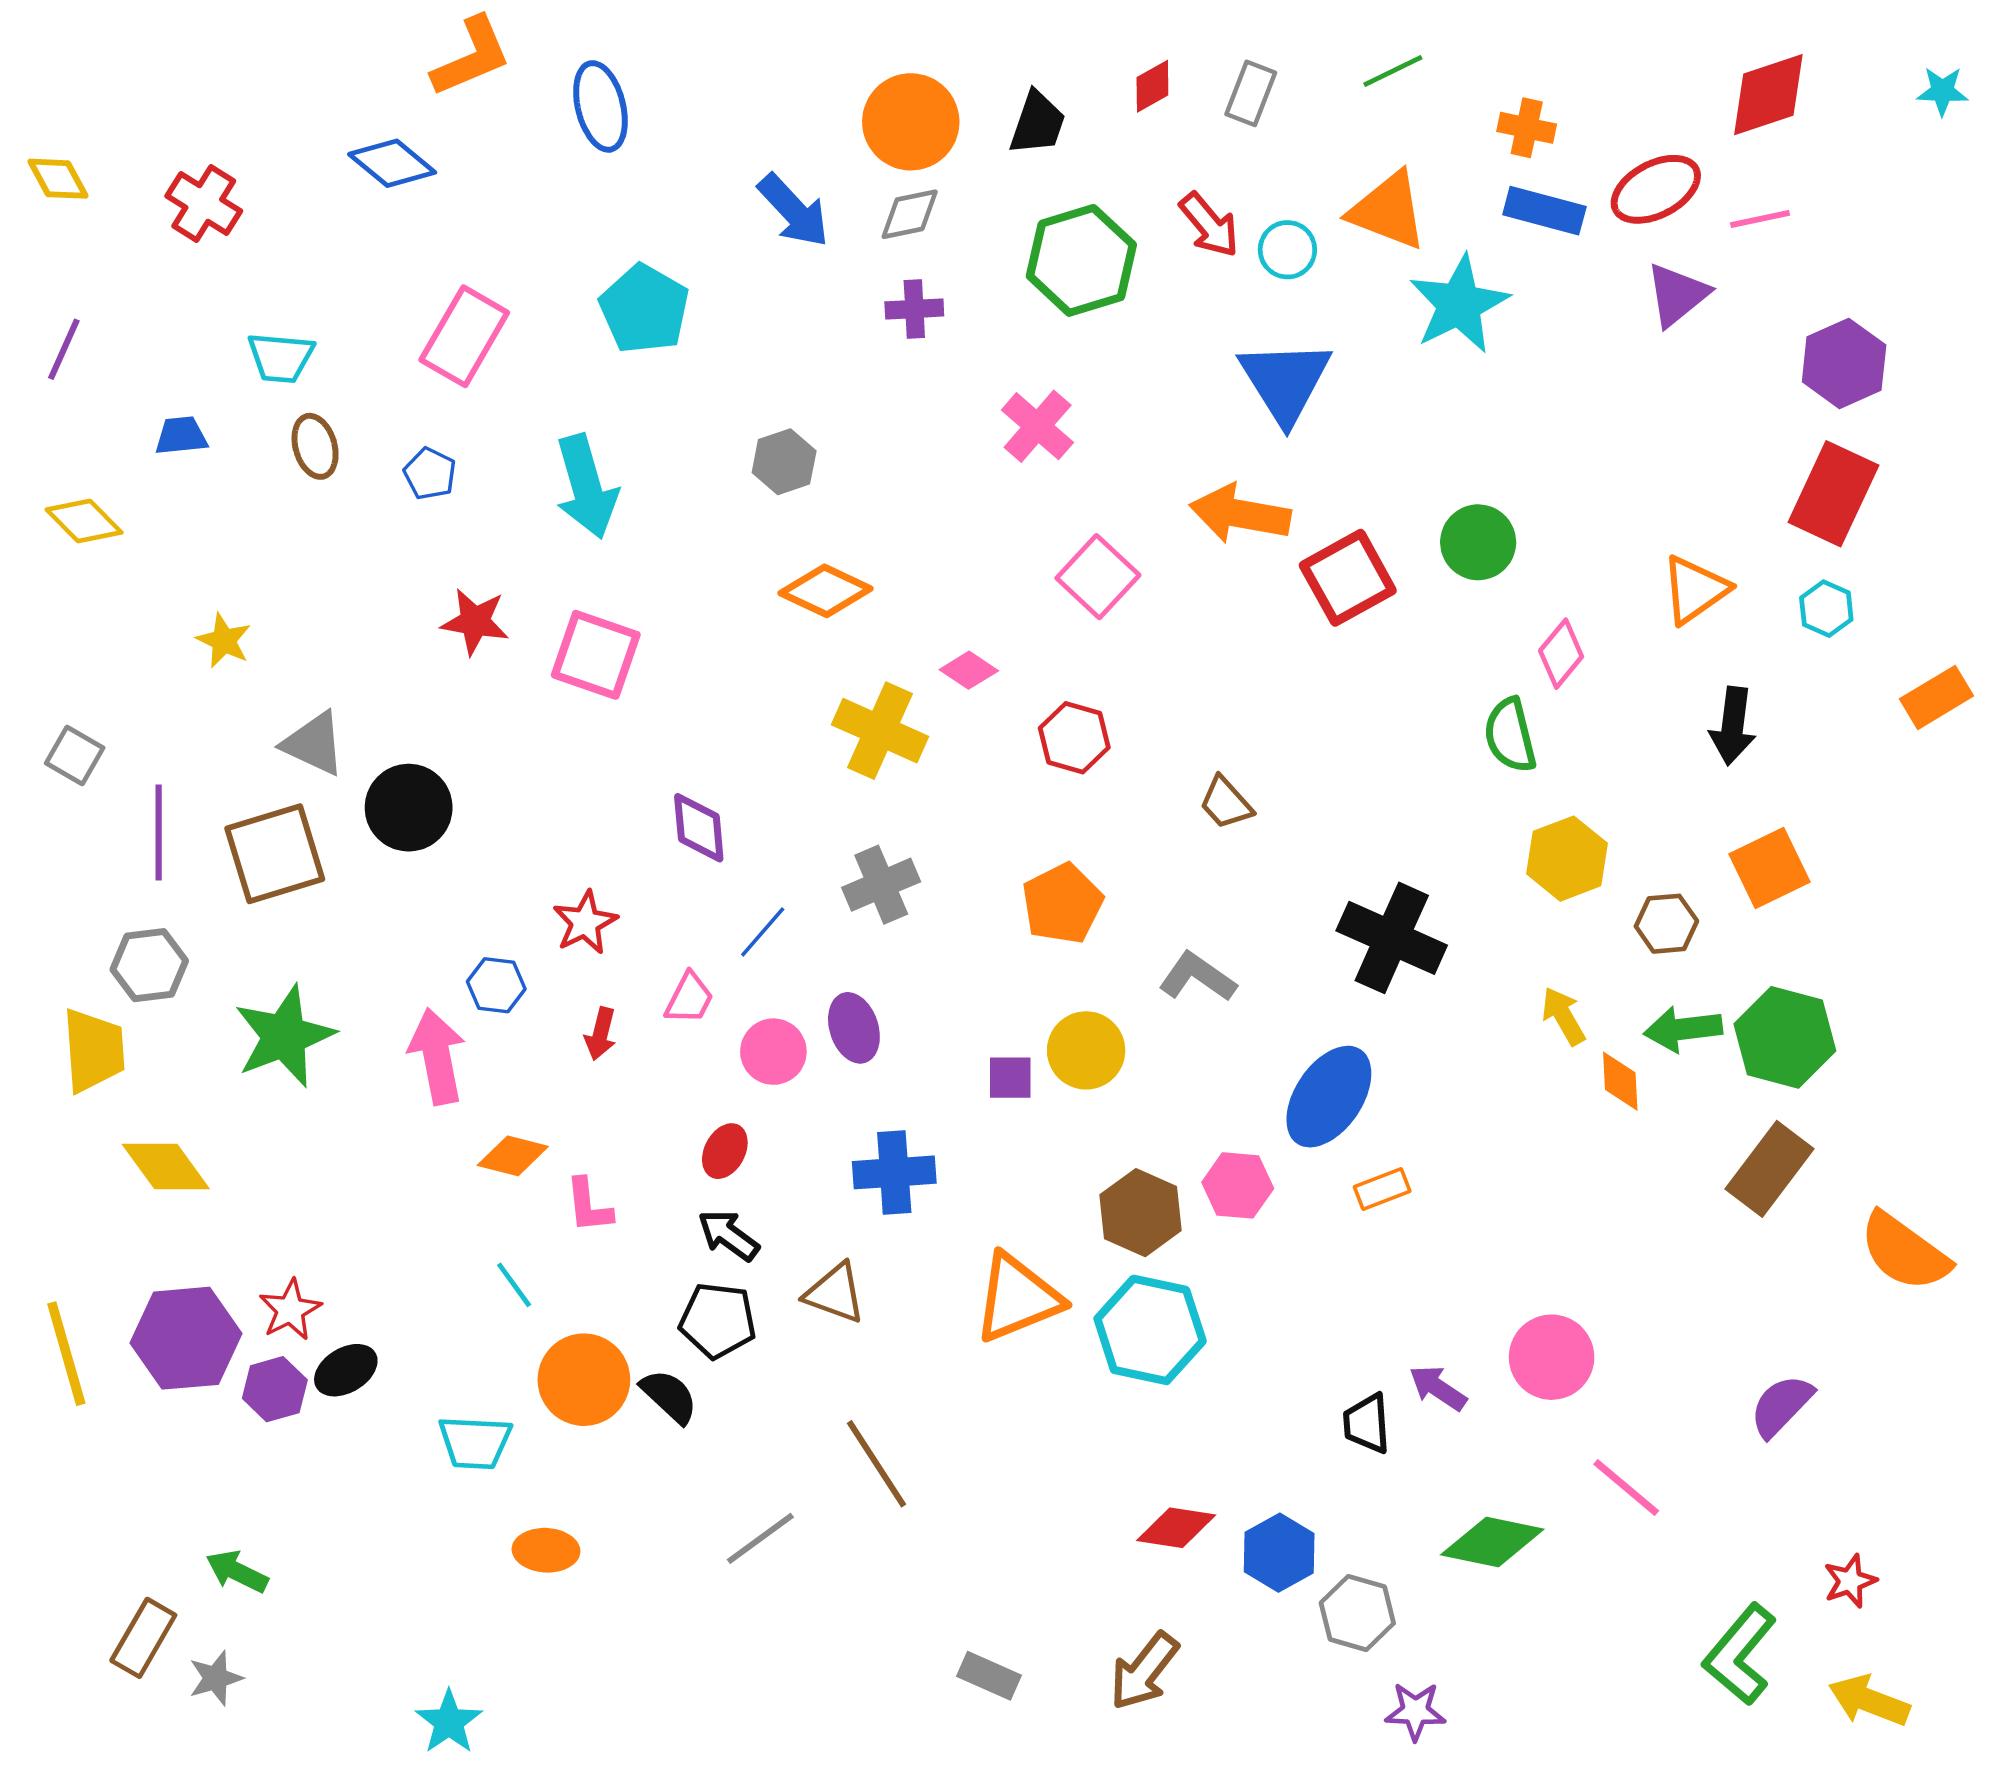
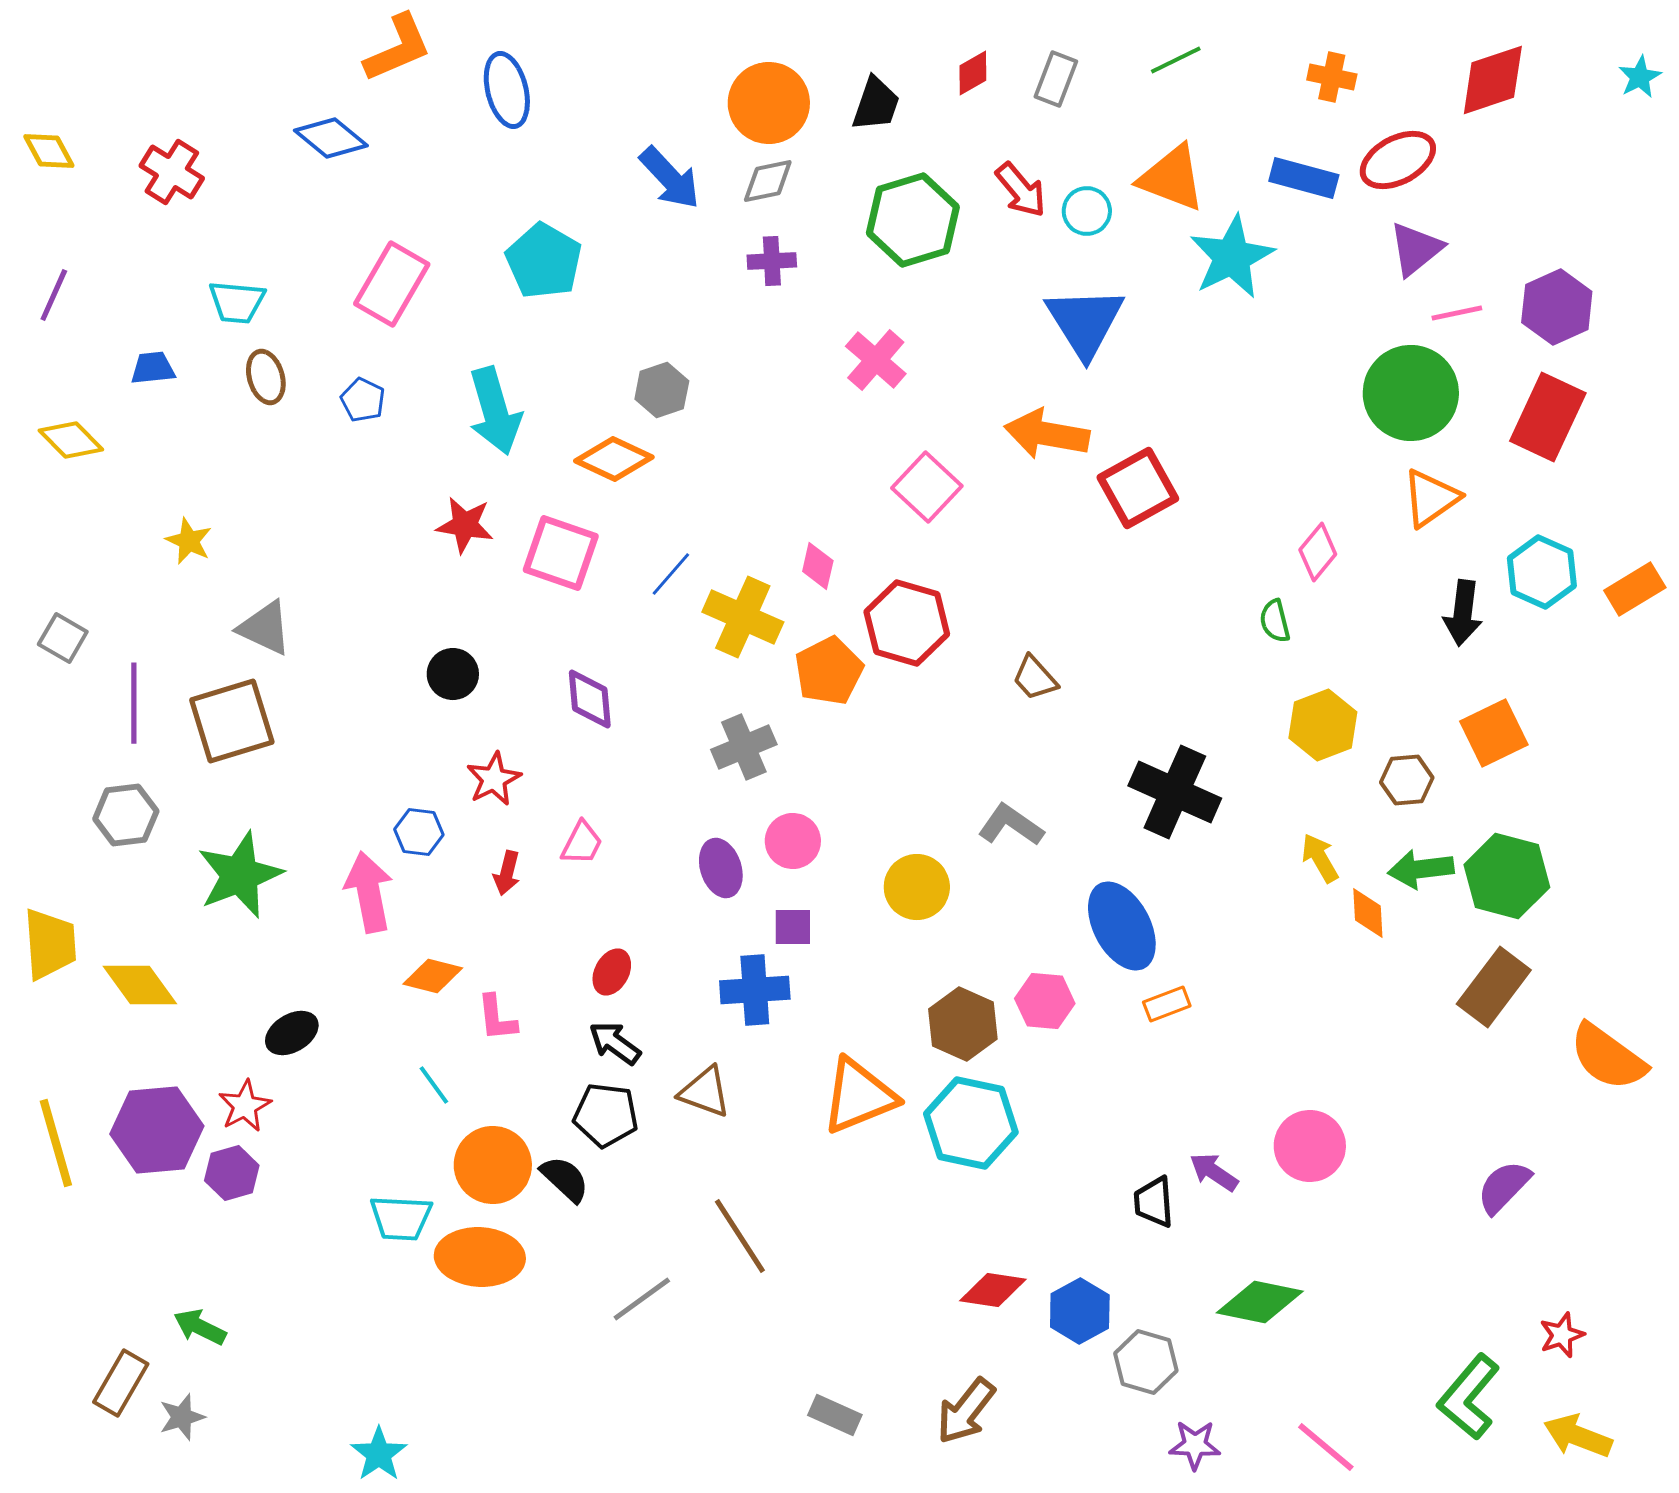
cyan star: (1942, 91) -> (1640, 77), turned -30
orange cross: (1527, 128) -> (1332, 77), moved
pink line: (1760, 219) -> (1457, 313), moved
green circle: (1478, 542) -> (1411, 393), moved, size x1.5
orange diamond: (826, 591) -> (614, 459), moved
cyan hexagon: (1826, 609) -> (1542, 572), moved, size x1.5
red star: (475, 622) -> (465, 525), moved
pink square: (596, 655) -> (561, 553), moved
pink diamond: (969, 670) -> (818, 566), turned 69
green semicircle: (1510, 735) -> (1275, 621), size x0.7
red hexagon: (1074, 738) -> (907, 623), size x1.4
black circle: (409, 808) -> (453, 674), moved, size x0.7
orange pentagon: (1062, 904) -> (829, 671), moved
blue line: (763, 932) -> (671, 574), moved
yellow trapezoid: (94, 1050) -> (50, 944), moved
pink circle: (773, 1052) -> (793, 841), moved
purple square: (1010, 1078) -> (793, 927), moved
blue ellipse: (1329, 1097) -> (1122, 926), turned -62
black ellipse: (346, 1370) -> (292, 1033), moved
pink line: (1626, 1487) -> (1326, 1447), moved
orange ellipse: (546, 1550) -> (480, 1257), moved, size x1.6

